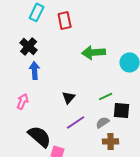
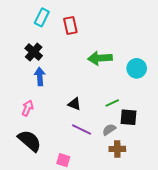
black triangle: (69, 97) -> (74, 104), turned -48
purple line: (76, 122) -> (82, 130), turned 60
black semicircle: (40, 136) -> (30, 141), moved

